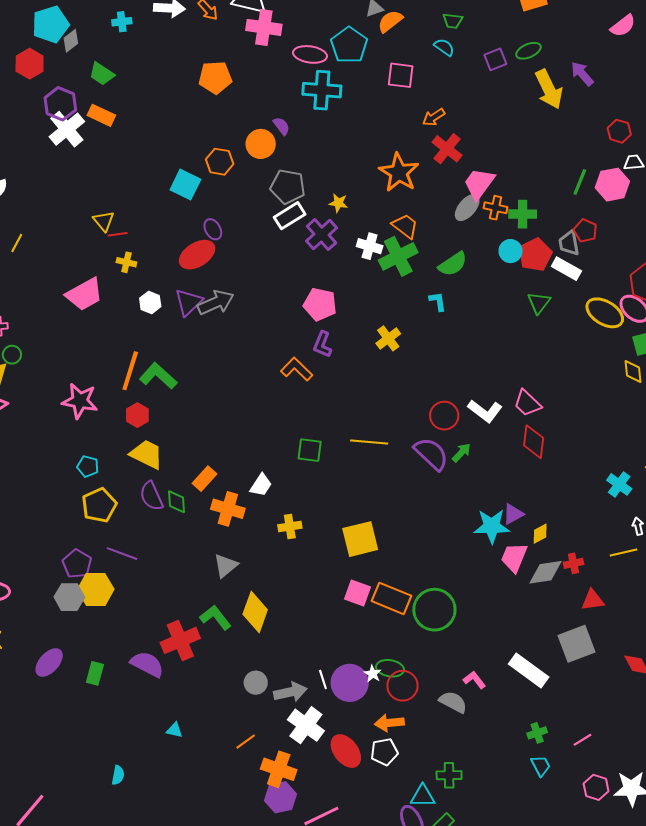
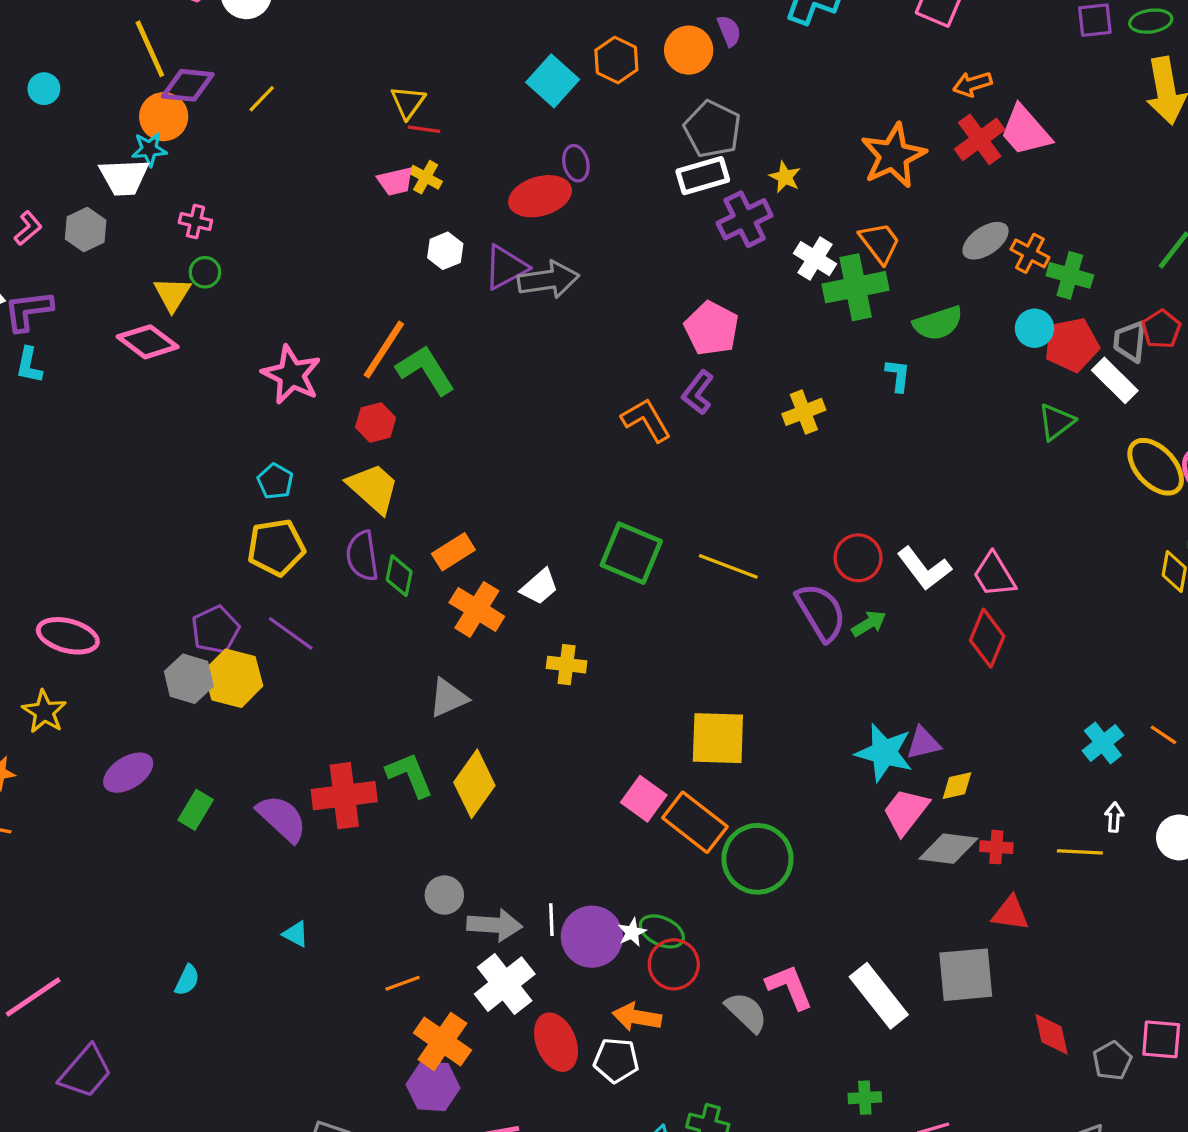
pink trapezoid: (479, 184) -> (1025, 131), moved, turned -93
pink trapezoid: (84, 294) -> (395, 181), moved, size x0.6
green square: (310, 450) -> (631, 553), size x1.4
yellow square: (360, 539) -> (718, 738), moved
pink L-shape: (474, 680) -> (789, 987), size x1.4

